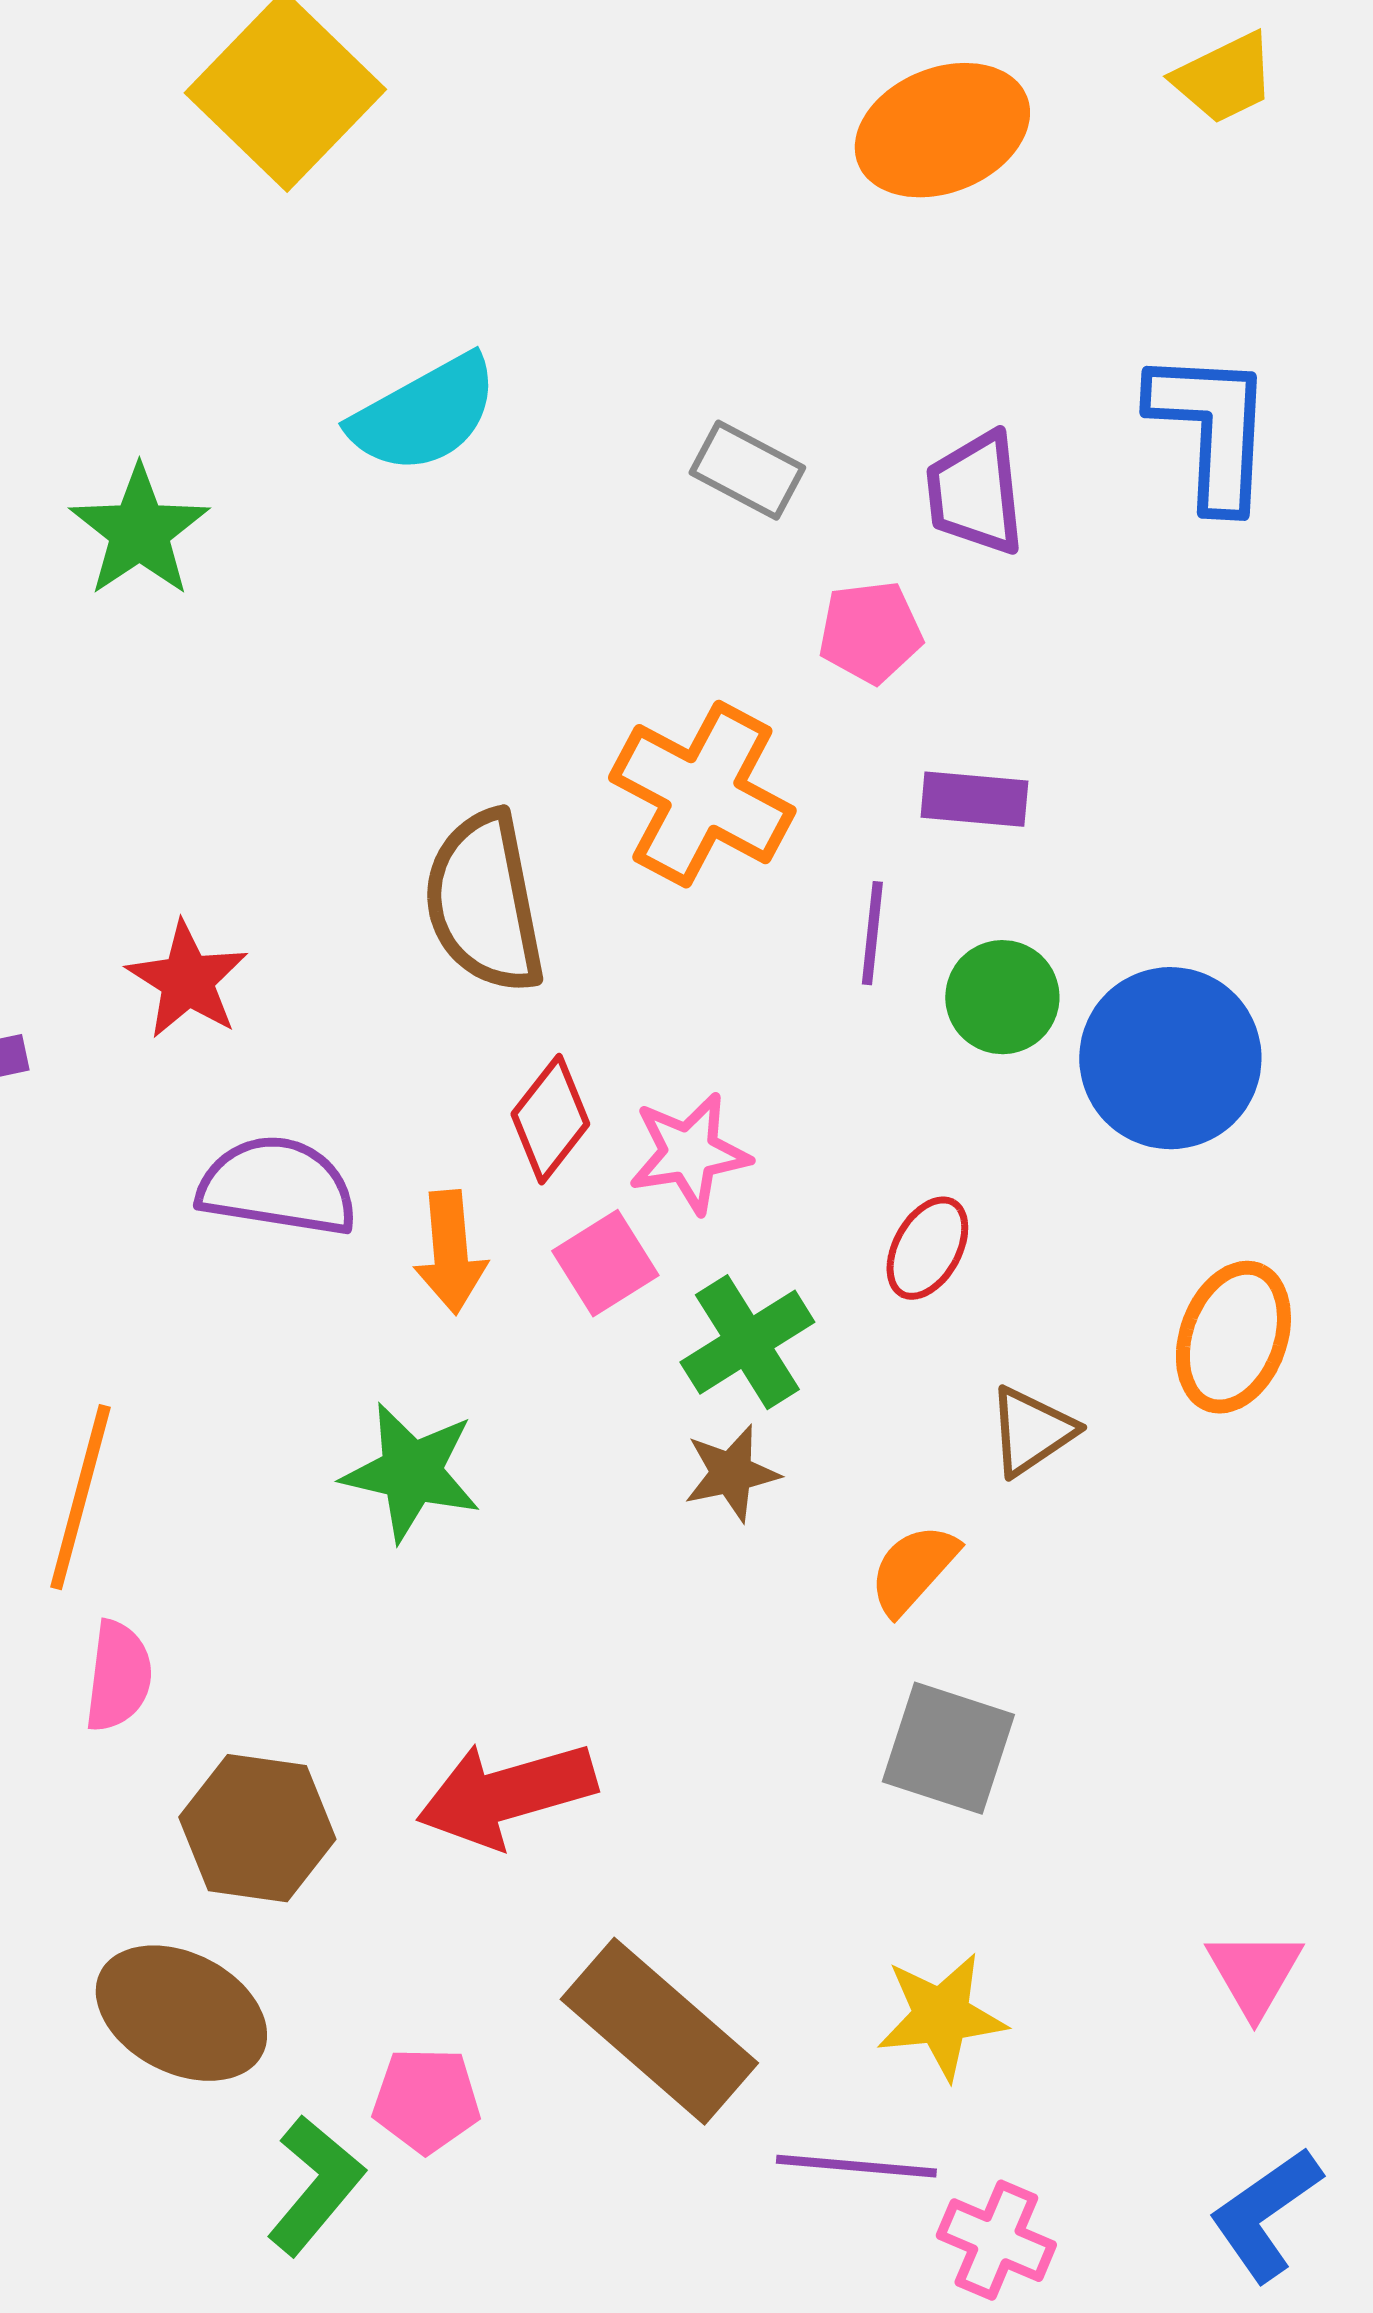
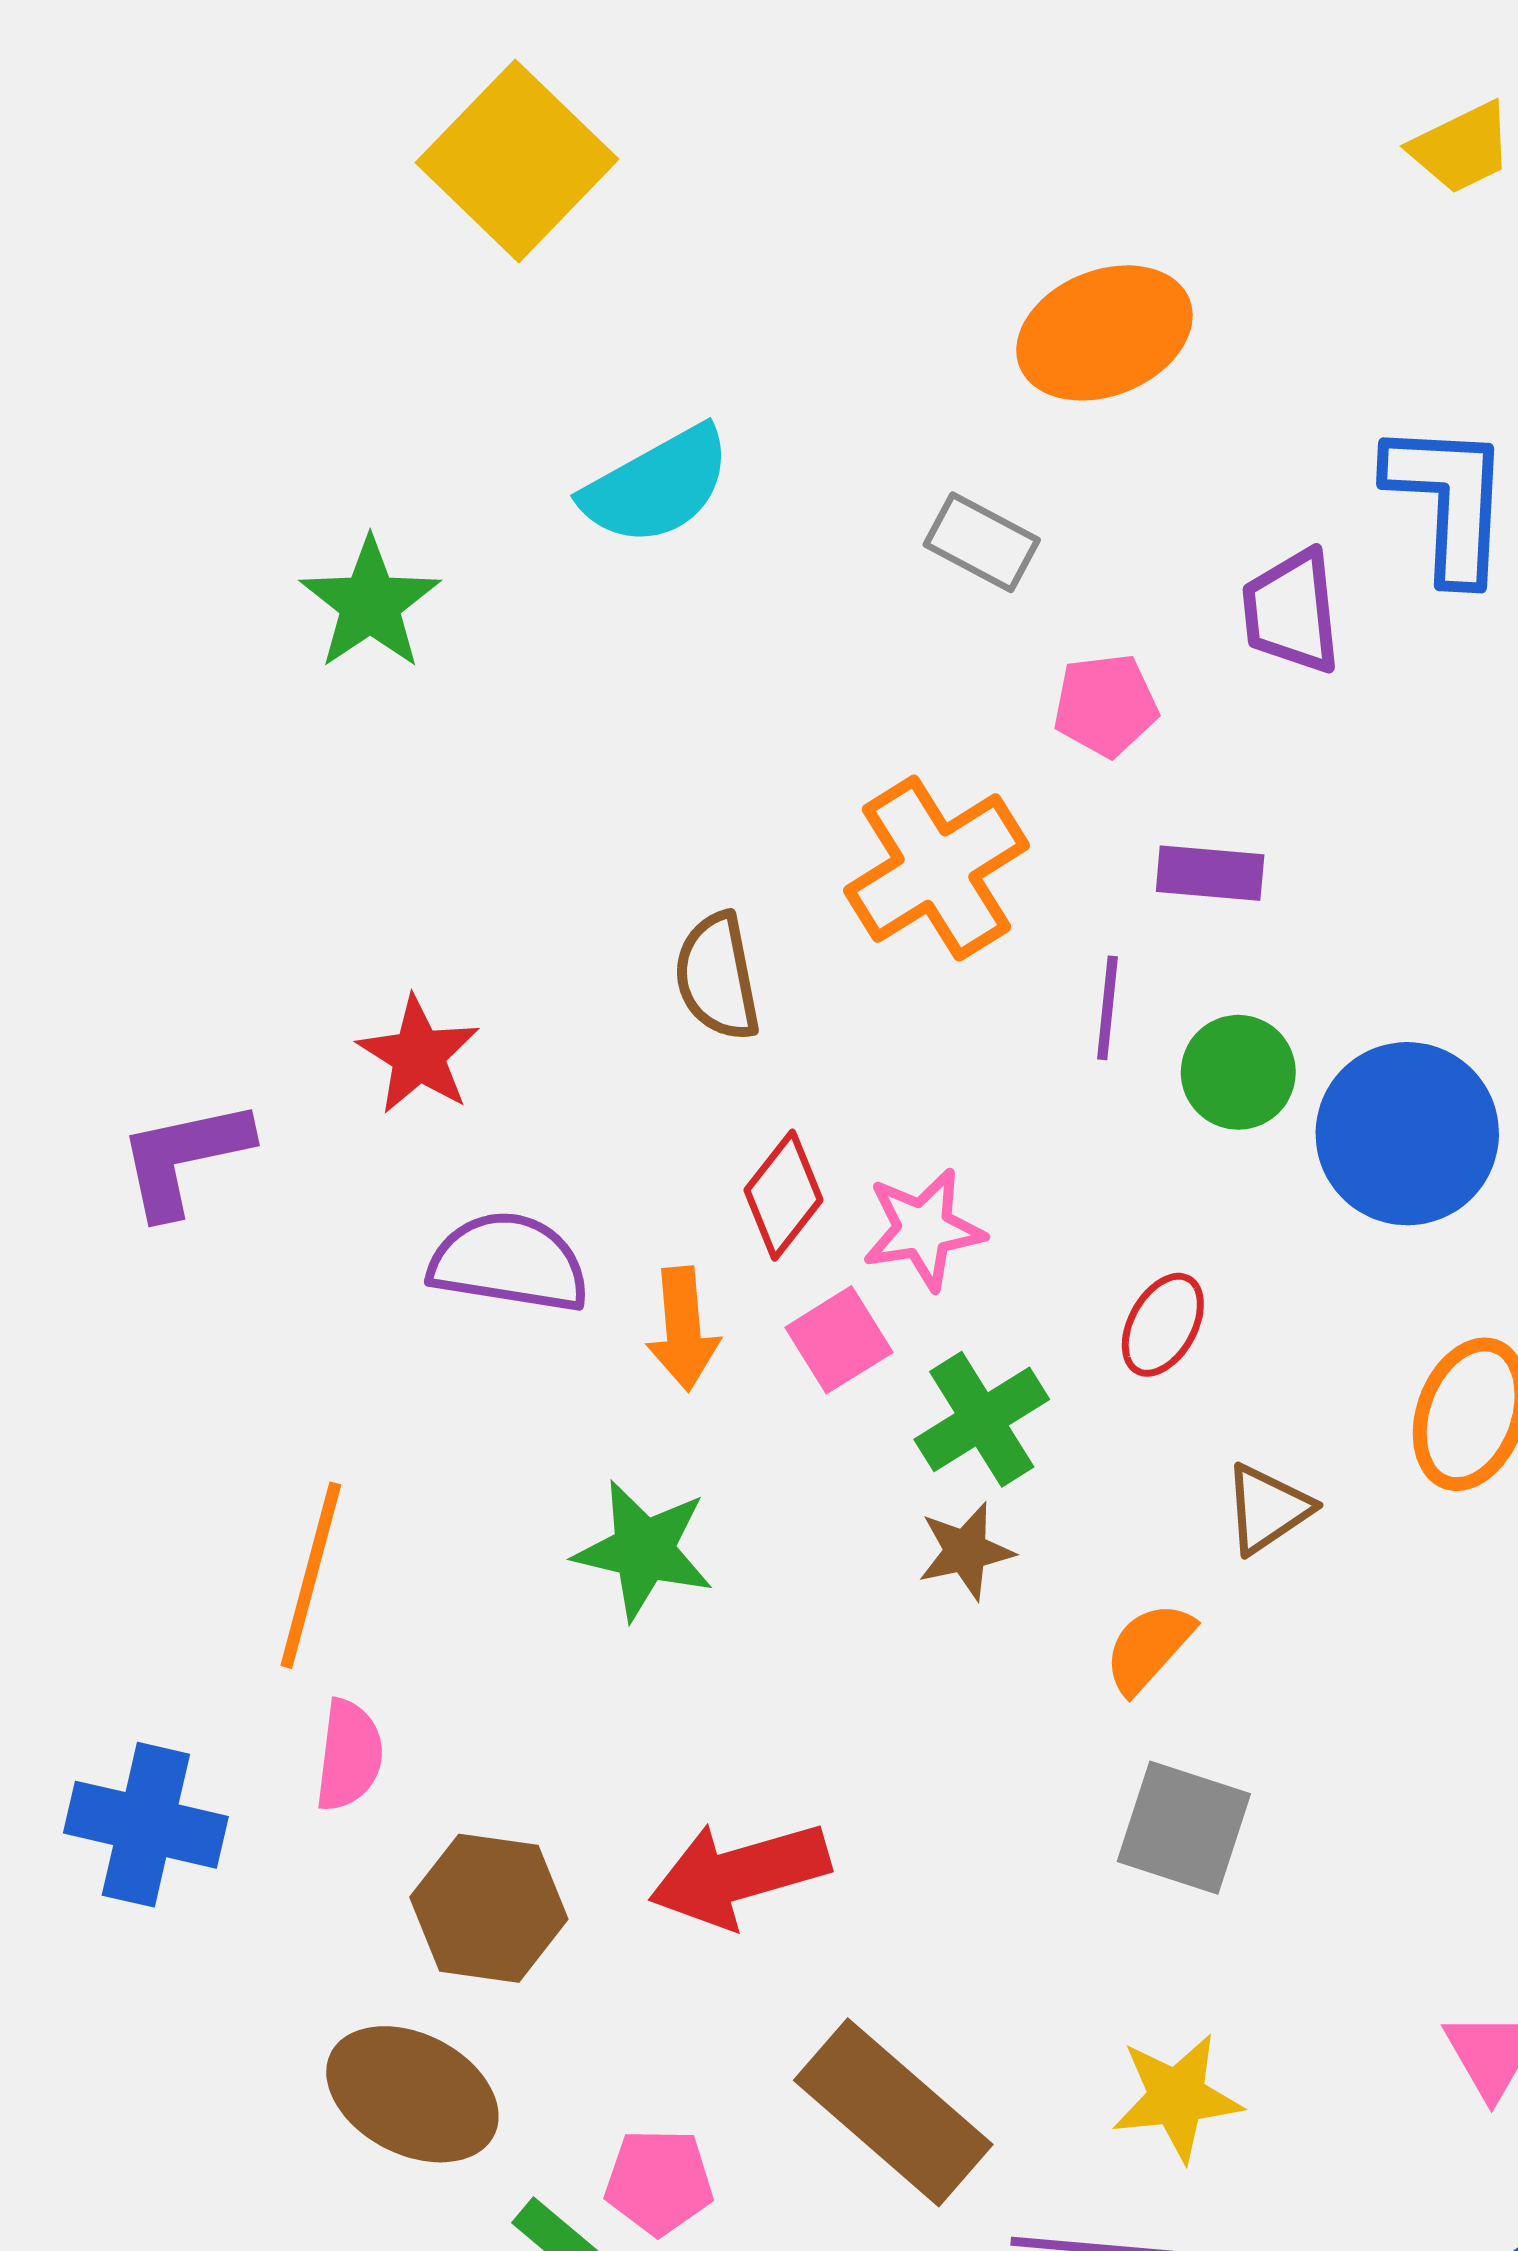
orange ellipse: (942, 130) -> (1104, 333), moved
purple trapezoid: (975, 493) -> (1292, 612), moved
orange cross: (702, 794) -> (936, 868), turned 30
brown semicircle: (484, 902) -> (717, 977), size x0.7

